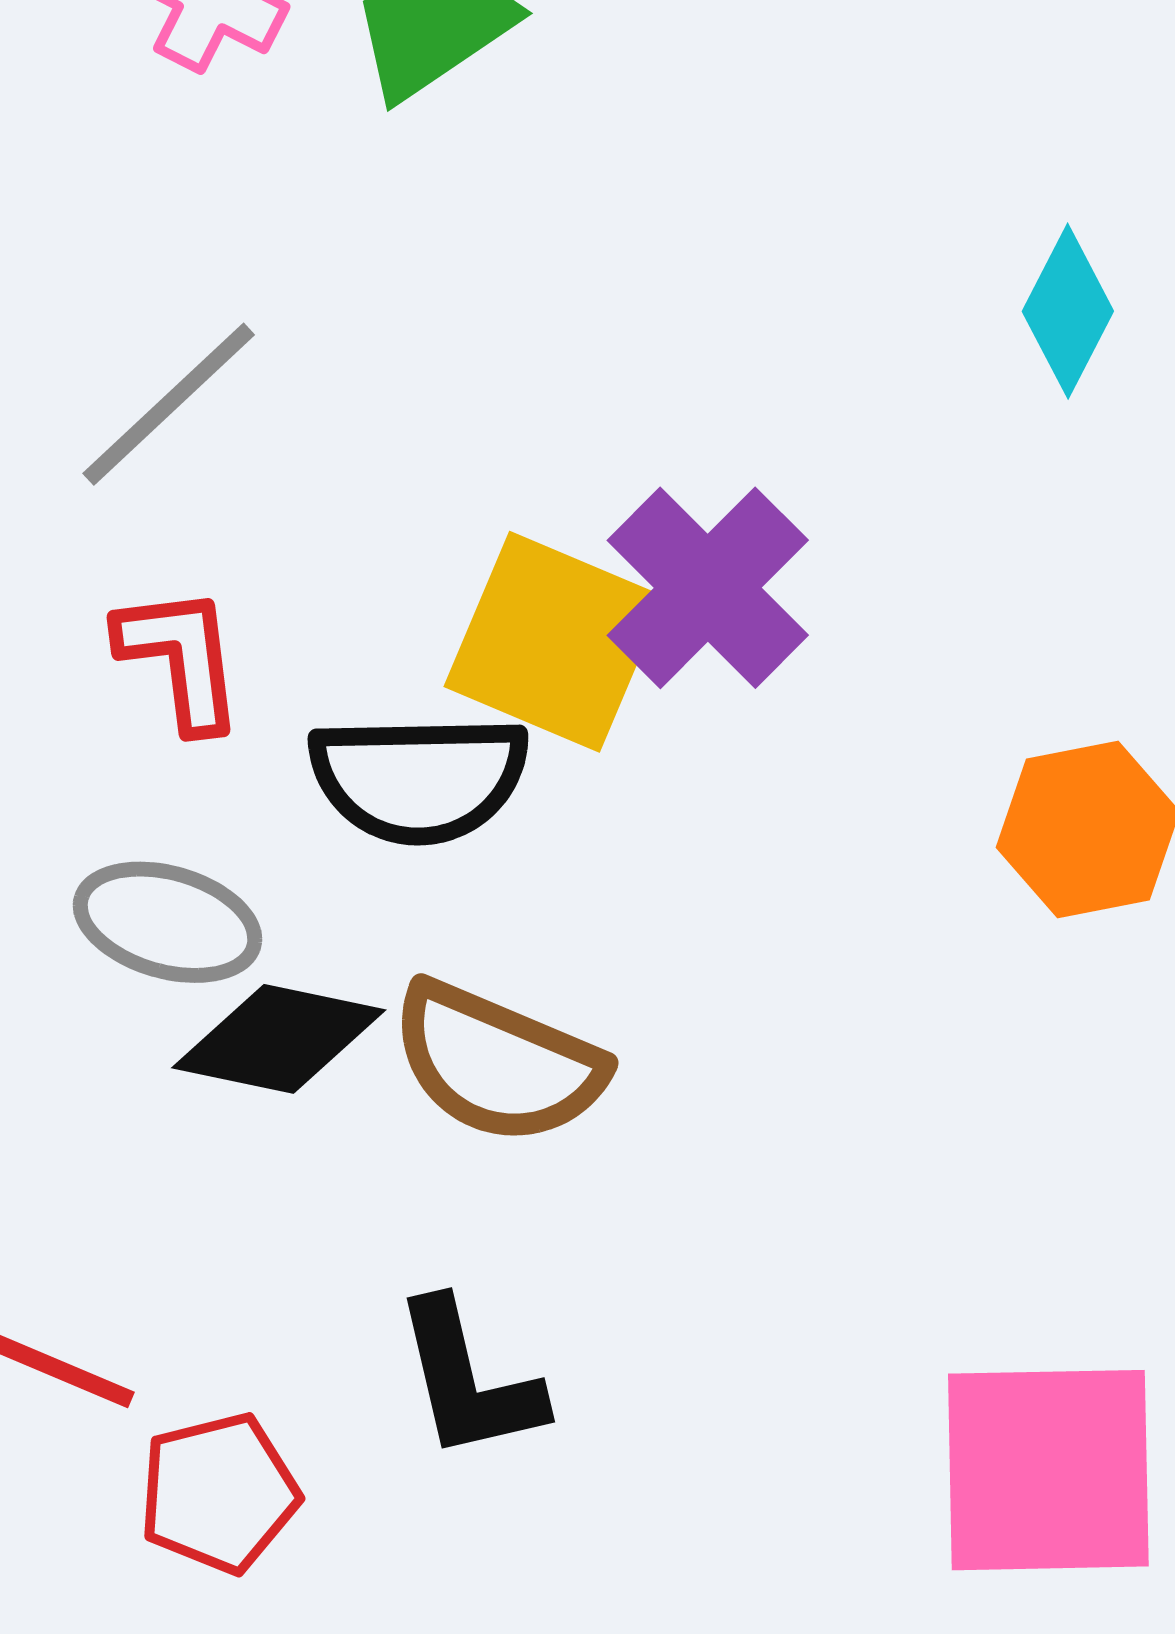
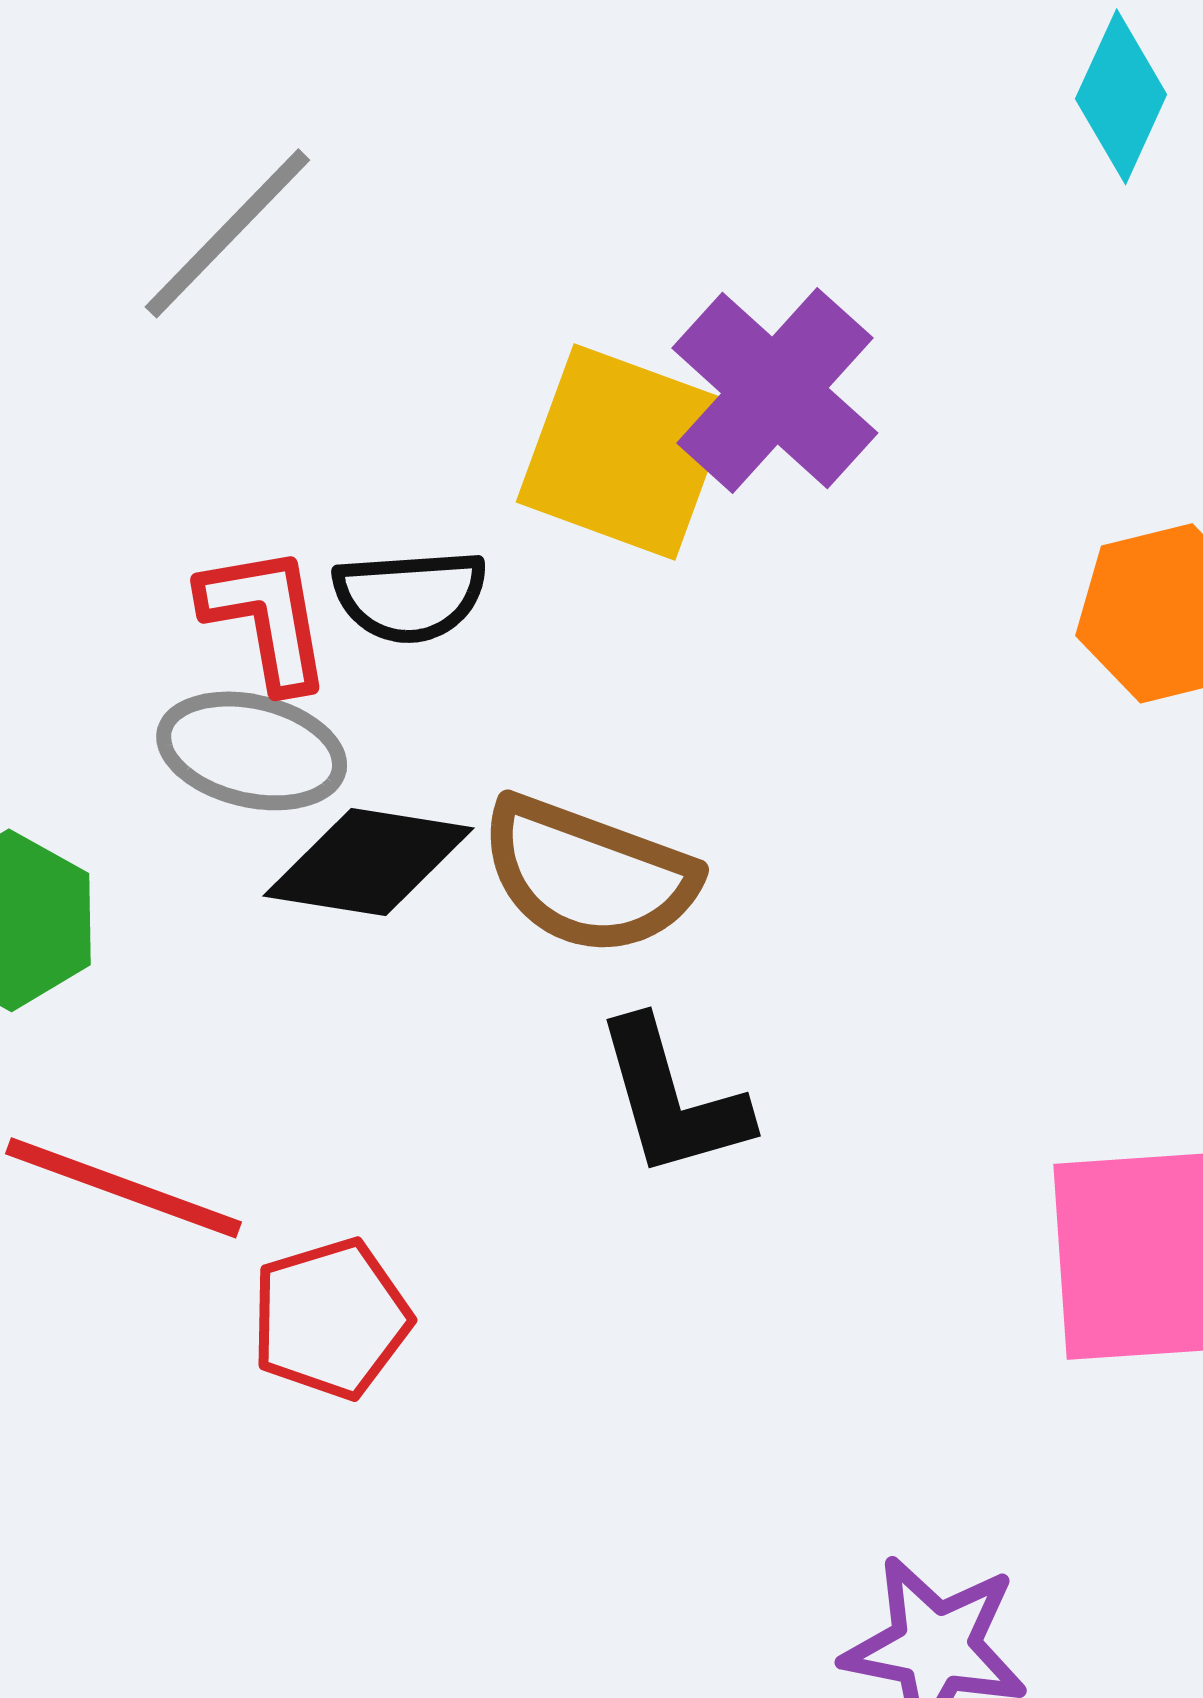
red L-shape: (181, 658) -> (266, 618), moved
black semicircle: (419, 778) -> (410, 596), moved, size x0.7
black L-shape: (468, 1380) -> (672, 1099), moved

